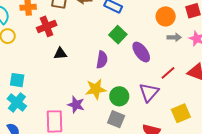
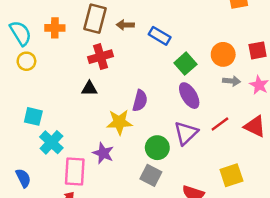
red cross: (47, 26) -> (101, 57), moved
green square: (118, 35) -> (185, 64), moved
yellow star: (96, 89) -> (119, 122), moved
purple triangle: (149, 92) -> (186, 133), moved
cyan cross: (17, 102) -> (51, 142), moved

